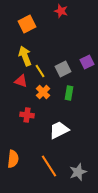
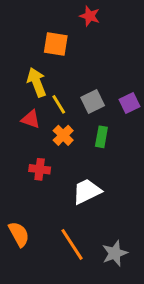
orange square: (27, 24) -> (56, 44), moved, turned 36
purple square: (87, 62) -> (129, 103), moved
orange semicircle: (13, 159) -> (19, 234), turned -36

